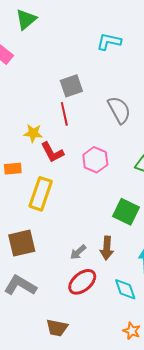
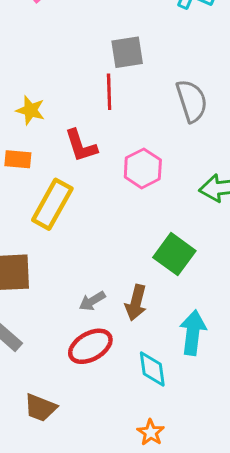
yellow star: (33, 133) -> (31, 110), moved

